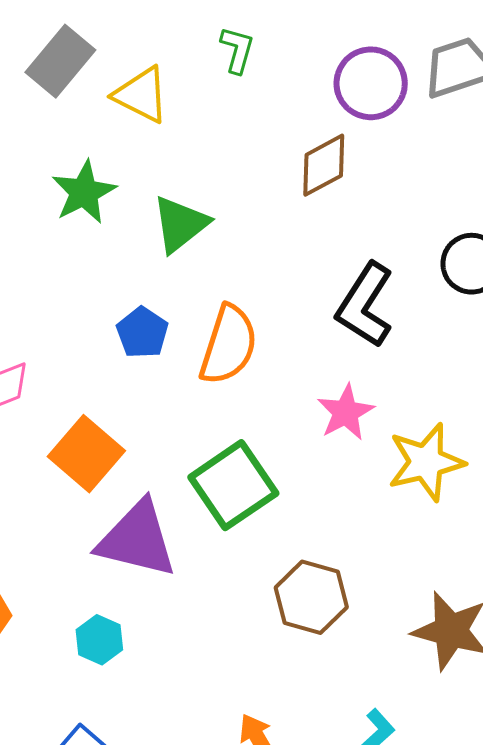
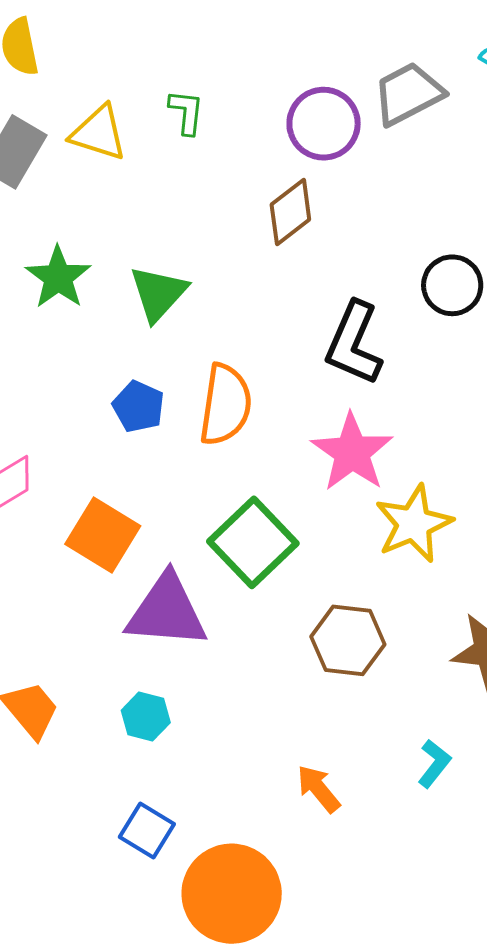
yellow triangle: (141, 95) -> (99, 133), moved
pink star: (346, 412) -> (352, 452), size x1.4
yellow star: (426, 462) -> (414, 524), moved

